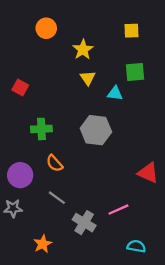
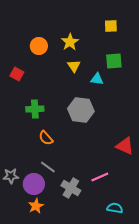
orange circle: (46, 28) -> (39, 46), moved
purple circle: (20, 175) -> (34, 184), moved

